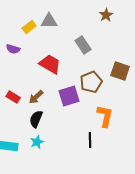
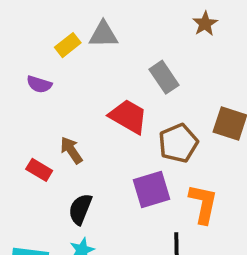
red trapezoid: (50, 64) -> (128, 116), moved
purple square: (69, 96) -> (152, 189), moved
brown arrow: (36, 97) -> (71, 150), moved, turned 98

